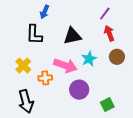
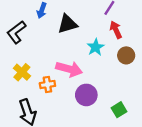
black L-shape: (34, 35) -> (16, 32), moved, turned 55
black triangle: (72, 36) -> (67, 24), moved
cyan star: (89, 59) -> (96, 47), moved

